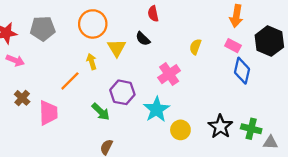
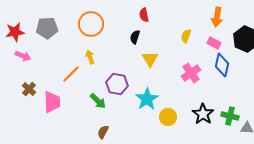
black semicircle: (143, 39) -> (135, 37), turned 64
yellow semicircle: (195, 47) -> (186, 36), moved
yellow triangle: (117, 48) -> (150, 59), moved
pink cross: (169, 74) -> (191, 73), moved

